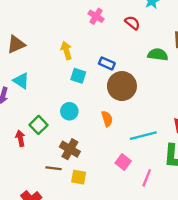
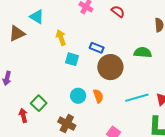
green semicircle: (158, 55) -> (143, 52), moved
cyan triangle: (21, 81) -> (37, 17), moved
cyan circle: (69, 111) -> (78, 96), moved
cyan line: (143, 136) -> (137, 98), moved

